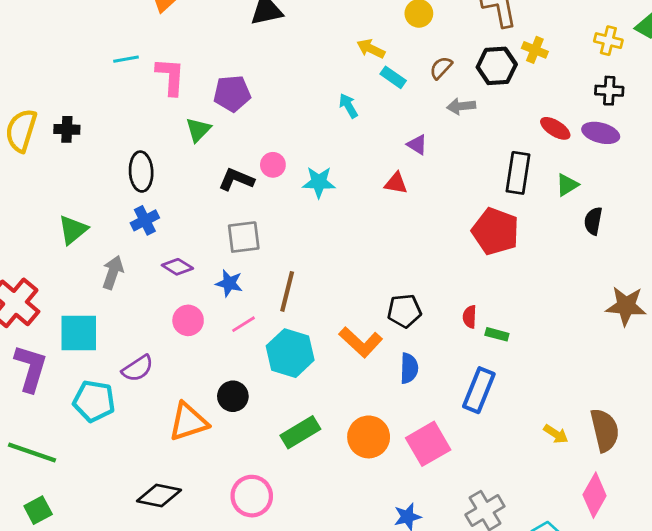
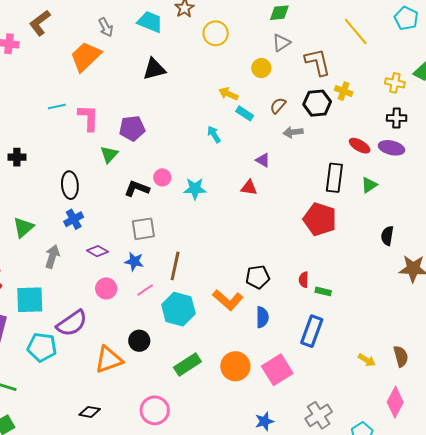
black semicircle: (593, 221) -> (387, 236), moved
purple semicircle: (138, 368) -> (72, 323), size x1.4
brown semicircle: (605, 430) -> (401, 356), size x0.7
black diamond: (159, 495) -> (90, 412), size x0.7

